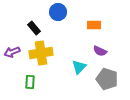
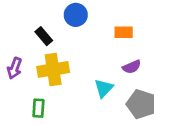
purple semicircle: (100, 51) -> (132, 67), turned -48
purple arrow: (12, 52) -> (14, 68), turned -49

